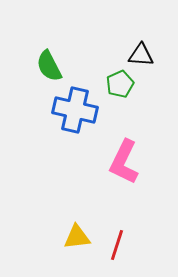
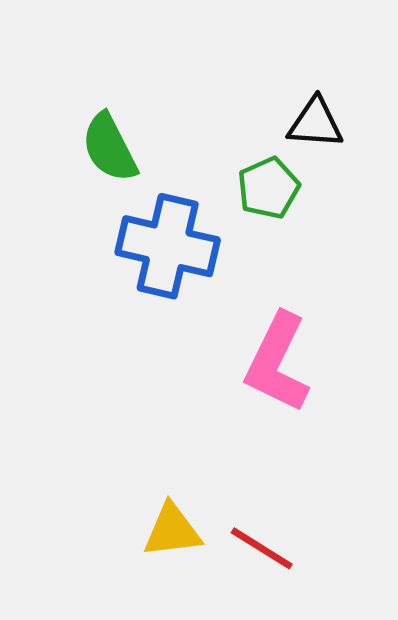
red line: (117, 245) -> (262, 548), turned -76

